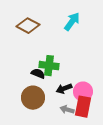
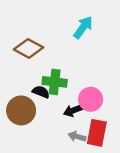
brown diamond: (28, 26) -> (29, 48), moved
pink circle: (83, 92) -> (91, 99), moved
brown circle: (33, 98) -> (21, 110), moved

